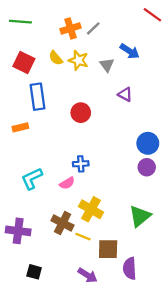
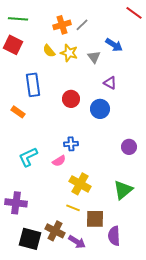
red square: (24, 63) -> (13, 45), moved
orange rectangle: (20, 127) -> (18, 112), turned 48
blue circle: (148, 143) -> (100, 109), moved
brown cross: (63, 223) -> (55, 231), moved
black square: (34, 272) -> (30, 239), size x1.6

